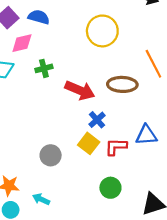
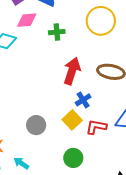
green cross: (44, 68) -> (57, 32), moved
red arrow: (80, 90) -> (72, 71), turned -104
green circle: (110, 188) -> (73, 158), moved

